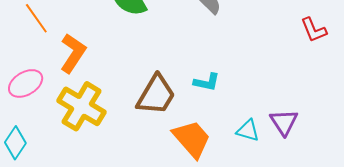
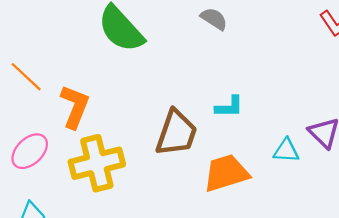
yellow cross: (82, 106) -> (97, 163), turned -33
orange trapezoid: (192, 139) -> (226, 173), turned -54

